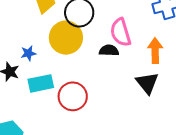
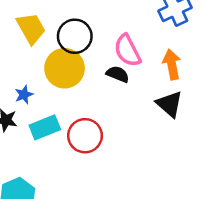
black semicircle: (109, 50) -> (118, 74), turned 30

